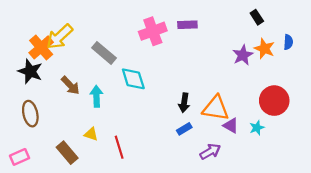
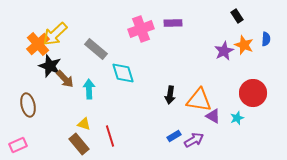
black star: (30, 71) -> (50, 66), moved
blue rectangle: (184, 129) -> (174, 136), moved
brown rectangle: (67, 153) -> (79, 144), moved

